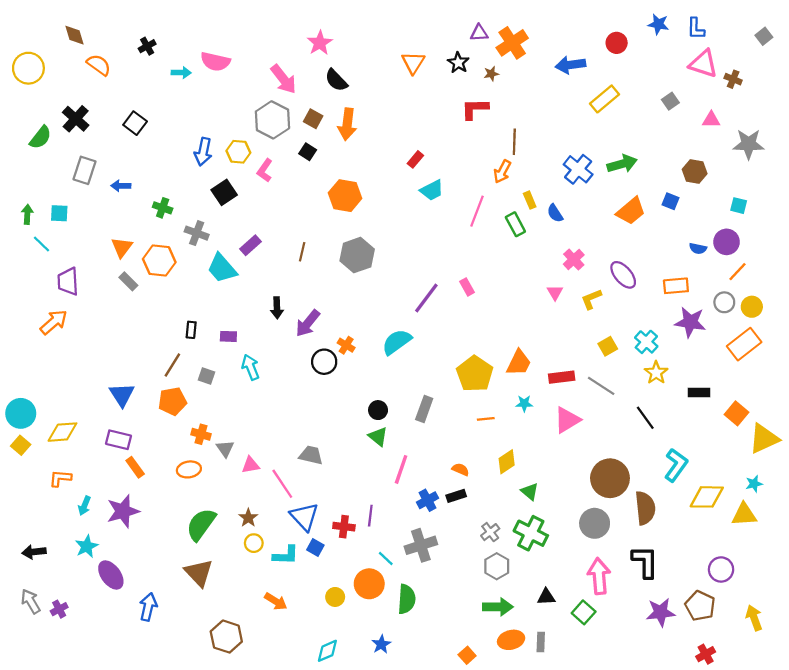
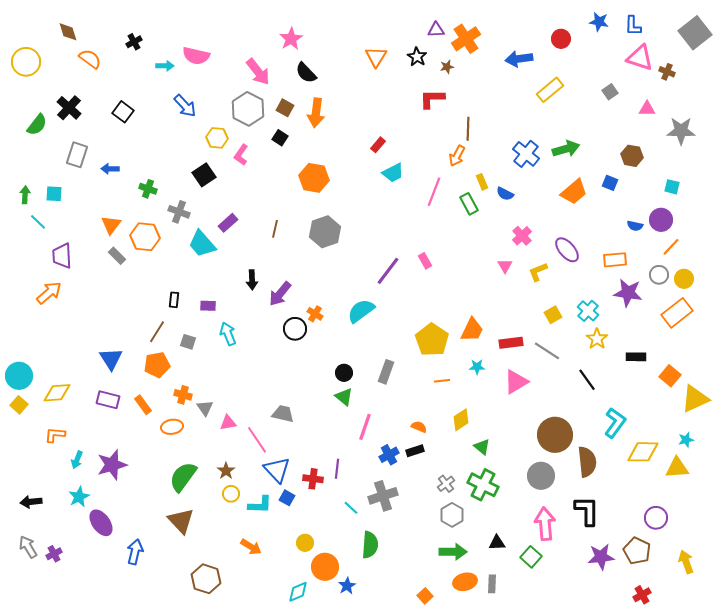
gray square: (764, 36) -> (695, 33), size x2.0
blue arrow: (203, 152) -> (185, 106), moved, turned -55
blue semicircle: (555, 213) -> (505, 194), turned -30
orange rectangle: (135, 467) -> (143, 405), moved
orange circle: (369, 584) -> (325, 567), moved

